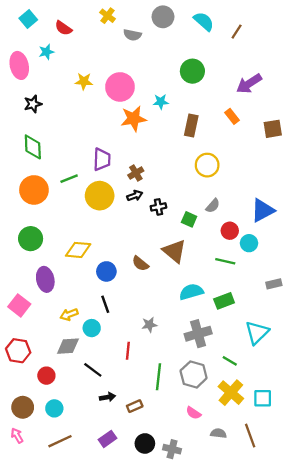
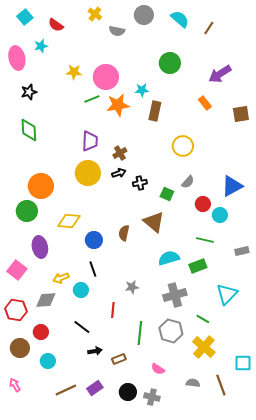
brown rectangle: (191, 125) -> (155, 111), moved
green line: (69, 179) -> (92, 99), moved
orange circle: (34, 190) -> (41, 186), moved
green line: (225, 261) -> (205, 240), moved
brown semicircle: (140, 264) -> (124, 233), turned 63
gray diamond: (68, 346) -> (46, 300), moved
cyan square: (263, 398) -> (243, 363), moved
brown circle: (23, 407) -> (20, 348), moved
pink semicircle: (194, 413) -> (158, 369), moved
brown line: (60, 441) -> (66, 390), moved

